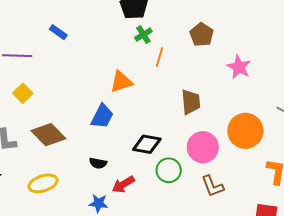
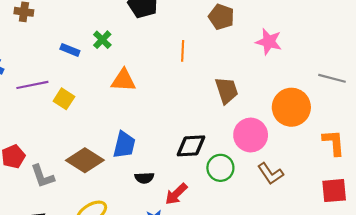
green cross: (143, 35) -> (102, 40), moved
orange triangle: (121, 82) -> (124, 80), moved, turned 35
yellow square: (23, 93) -> (64, 99), moved
blue trapezoid: (102, 116) -> (124, 145), moved

